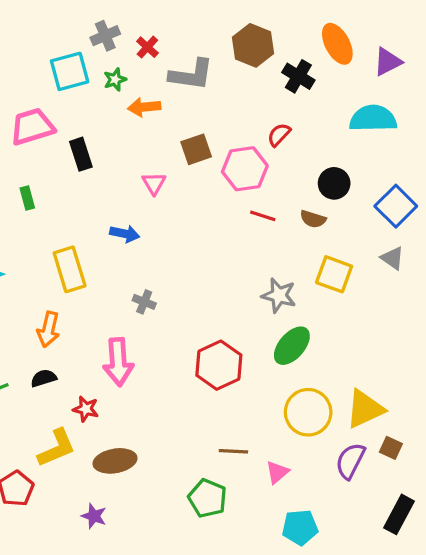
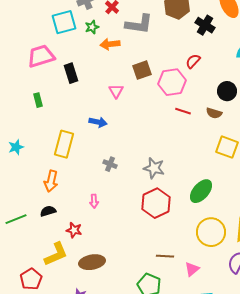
yellow rectangle: (70, 269) -> (64, 144), turned 32
gray star: (279, 295) -> (154, 168), moved
pink arrow: (118, 362) -> (94, 201), size x0.5

